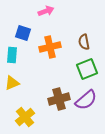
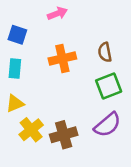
blue square: (23, 33) -> (17, 35), moved
brown cross: (59, 99) -> (64, 135), moved
yellow cross: (25, 117) -> (31, 130), moved

